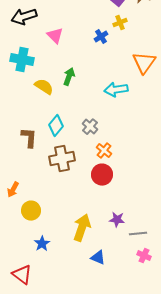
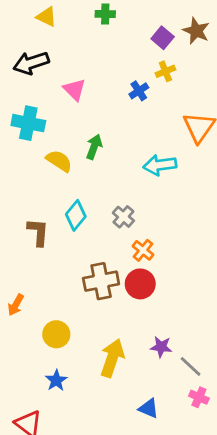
brown cross: (62, 159) -> (101, 281), moved
yellow circle: (31, 211) -> (56, 334), moved
gray line: (138, 234) -> (191, 366), turned 48
blue triangle: (98, 258) -> (149, 408), moved

